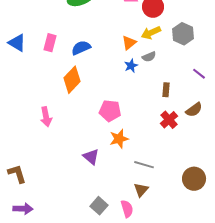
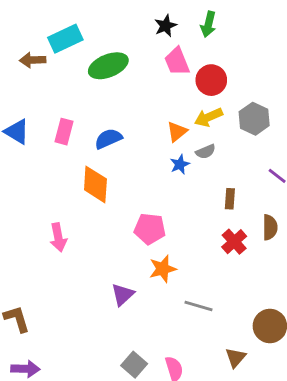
orange diamond: (72, 80) -> (95, 184), turned -40
brown semicircle: (194, 110) -> (270, 227), turned -54
purple triangle: (91, 157) -> (123, 295), turned 36
brown triangle: (141, 190) -> (236, 357), moved

